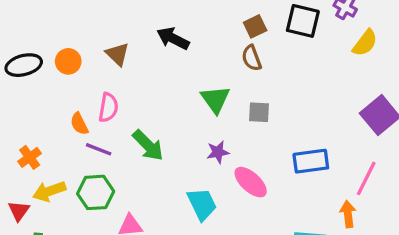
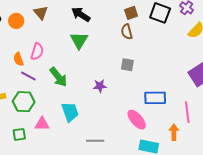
brown triangle: (117, 54) -> (41, 13), moved
green triangle: (215, 99) -> (79, 40), moved
pink line: (366, 178) -> (187, 112), turned -40
pink ellipse: (251, 182) -> (137, 120), moved
cyan trapezoid: (202, 204) -> (70, 112), moved

